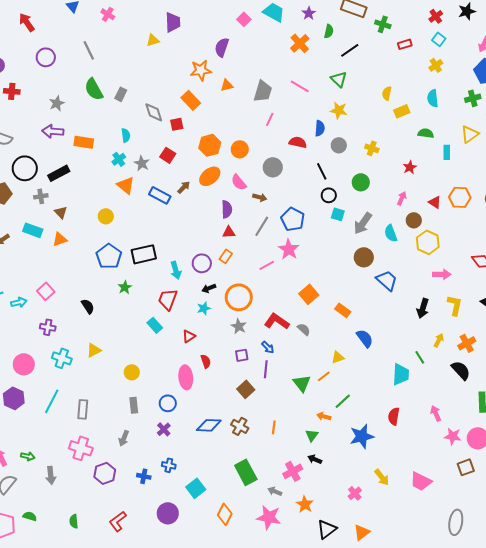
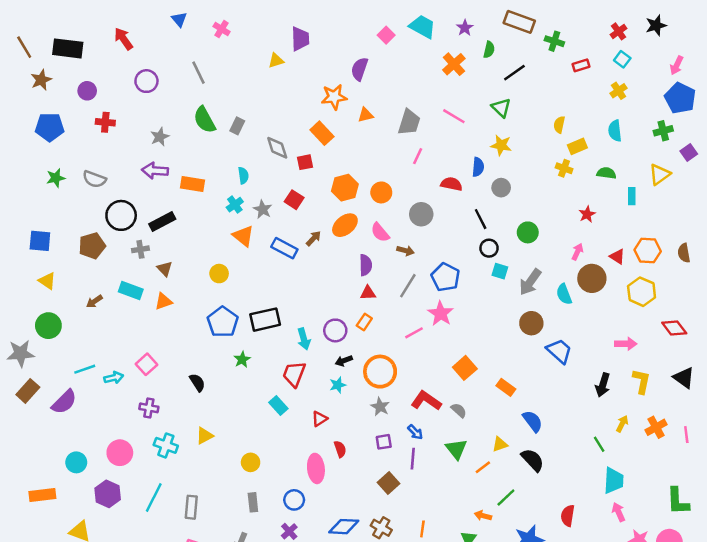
yellow cross: (372, 148) -> (564, 168), moved
brown circle: (414, 220) -> (592, 278), size x1.5
yellow hexagon: (428, 242) -> (642, 292), moved
black semicircle: (461, 370) -> (533, 460), moved
cyan trapezoid: (401, 374) -> (614, 481), moved
green triangle: (302, 383) -> (456, 449), moved

